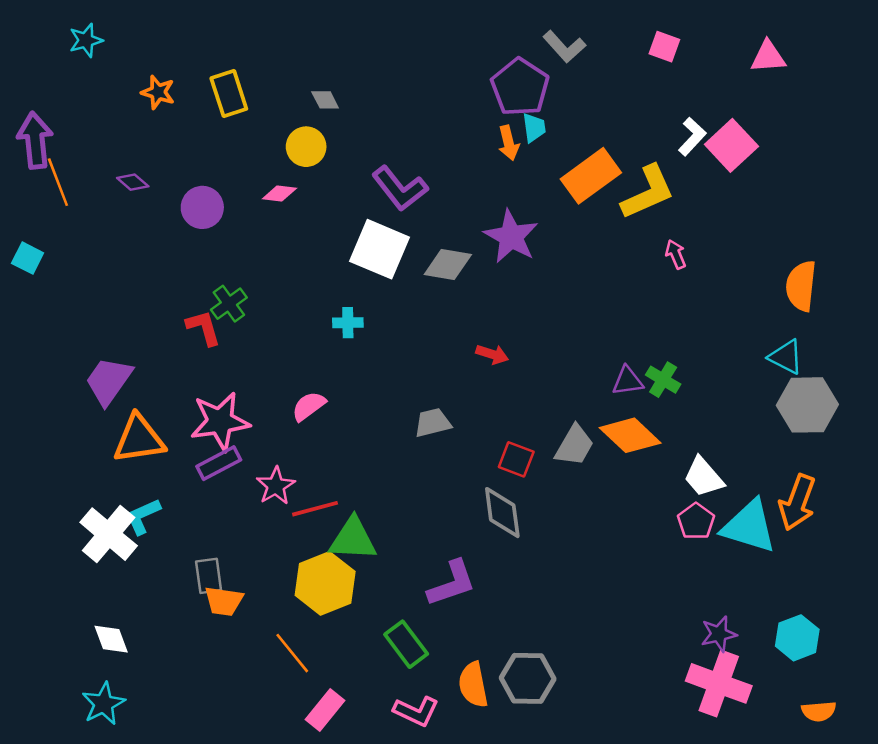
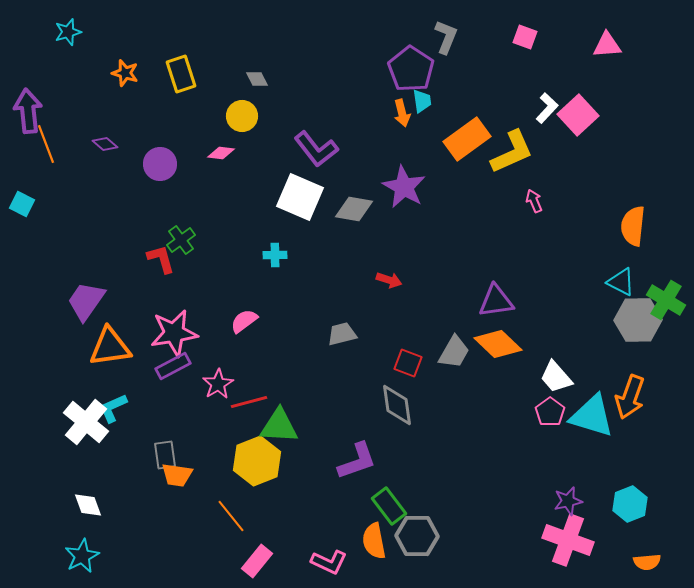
gray L-shape: (564, 47) -> (446, 37), turned -116
green cross: (663, 380) -> (666, 300), moved, size x1.4
purple triangle: (628, 381) -> (496, 301), size x1.4
green rectangle: (406, 644) -> (389, 506), moved

